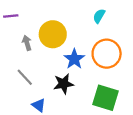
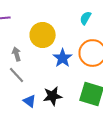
gray arrow: (27, 43) -> (17, 54), moved
black star: (63, 84) -> (53, 96), moved

